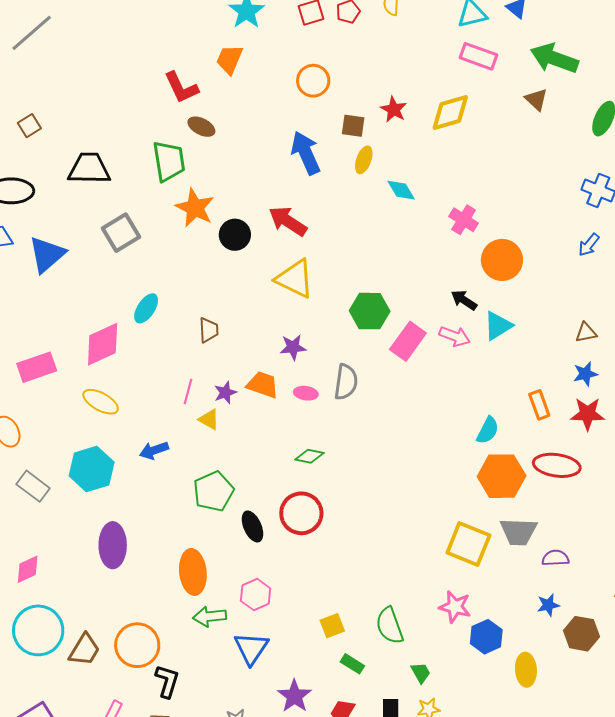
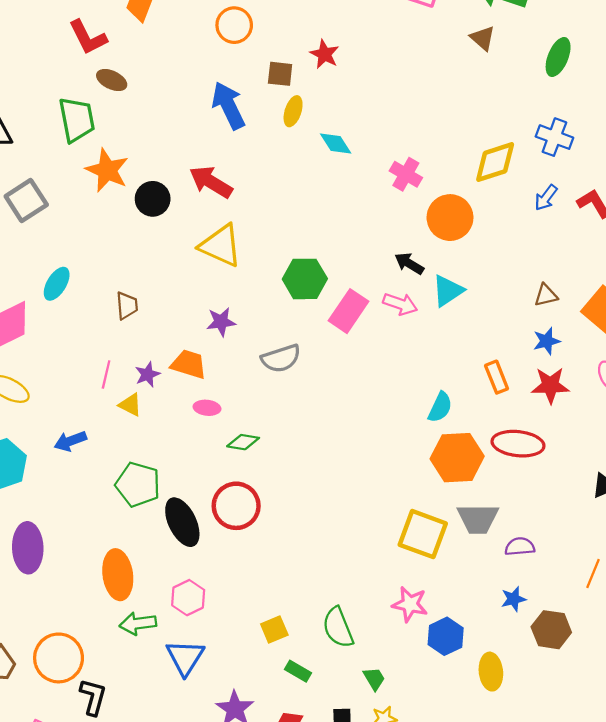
yellow diamond: (450, 113) -> (495, 162), moved
gray semicircle: (346, 382) -> (281, 358), turned 66
pink ellipse: (306, 393) -> (207, 408), moved
green pentagon: (214, 491) -> (138, 484), turned -30
black ellipse: (252, 526) -> (182, 522), size x1.4

